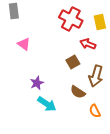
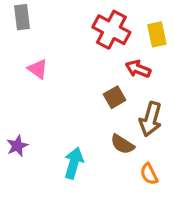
purple star: (37, 83) -> (17, 146), moved
cyan arrow: (47, 104) -> (74, 163), turned -108

